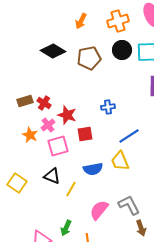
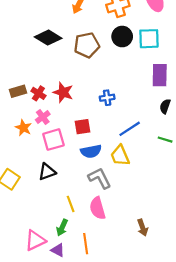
red star: (67, 115) -> (63, 92), moved
blue semicircle: (93, 169) -> (91, 151), moved
black triangle: (52, 176) -> (47, 172), turned -42
yellow line: (71, 189) -> (71, 204), moved, turned -49
gray L-shape: (129, 205) -> (100, 178), moved
pink semicircle: (99, 210) -> (97, 208), turned -55

